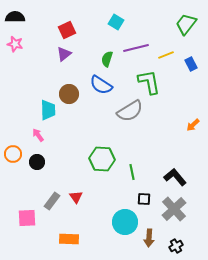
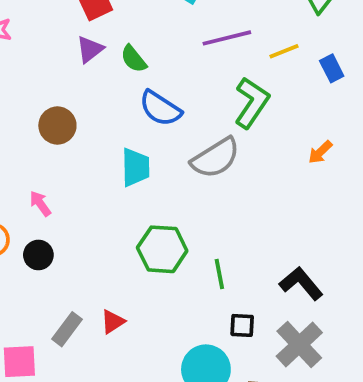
green semicircle: (107, 59) -> (134, 59), moved, turned -56
green L-shape: (149, 82) -> (252, 103), turned 44
brown circle: (69, 94) -> (57, 125), moved
cyan trapezoid: (48, 110) -> (136, 167), moved
orange arrow: (193, 125) -> (320, 152), moved
red triangle: (76, 197) -> (113, 322), turned 32

